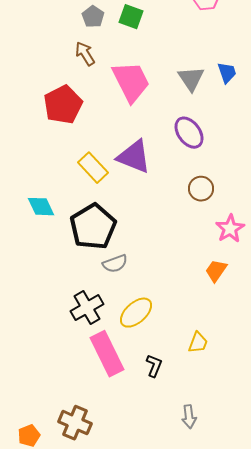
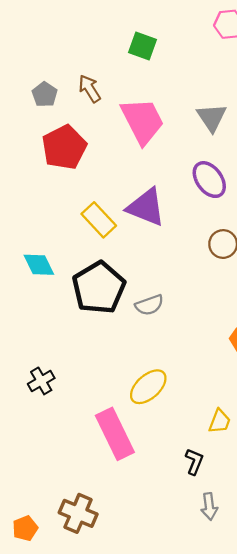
gray pentagon: (93, 17) -> (45, 94), moved
gray semicircle: (115, 264) -> (149, 305), moved
black cross: (87, 308) -> (41, 381), moved, size x0.7
black L-shape: (154, 366) -> (194, 462), moved

